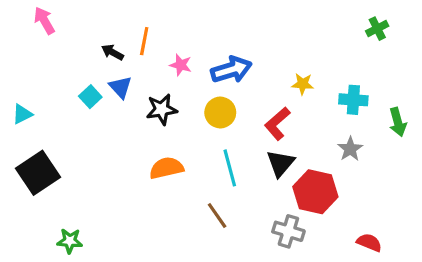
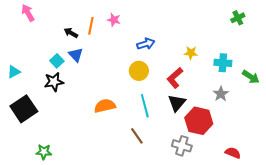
pink star: (181, 65) -> (114, 20), moved
blue arrow: (231, 70) -> (146, 44), size x0.7
black star: (162, 109) -> (54, 82), moved
green arrow: (398, 122) -> (251, 77), turned -42

